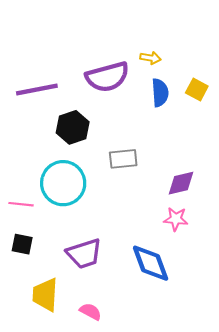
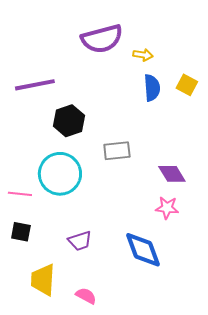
purple semicircle: (107, 77) -> (102, 39), moved
purple diamond: (181, 183) -> (172, 174), turned 72
purple trapezoid: (84, 254) -> (80, 241), size x0.7

